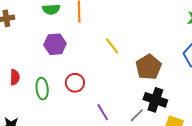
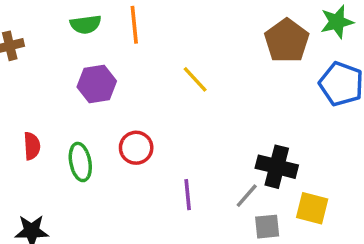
brown pentagon: (149, 67) -> (287, 41), moved
purple line: (103, 112) -> (188, 195), turned 30

